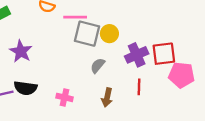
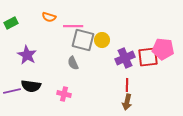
gray semicircle: (98, 66) -> (73, 63), moved, turned -64
pink pentagon: (182, 75) -> (163, 49), moved
brown arrow: (107, 97) -> (127, 102), moved

